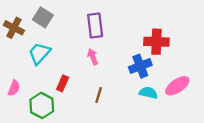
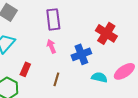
red cross: (156, 42) -> (106, 33), turned 30
blue cross: (140, 66) -> (81, 54), moved

